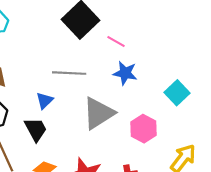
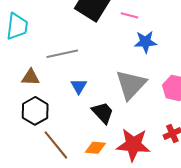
gray line: (69, 73) -> (62, 54), moved
black trapezoid: (36, 129) -> (103, 113), moved

